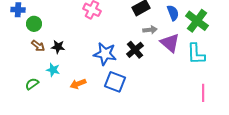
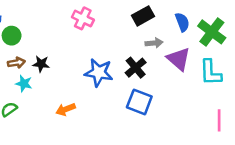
brown arrow: (38, 46) -> (16, 63), turned -48
cyan star: (53, 70) -> (24, 84), moved
blue square: (115, 82) -> (139, 102), moved

